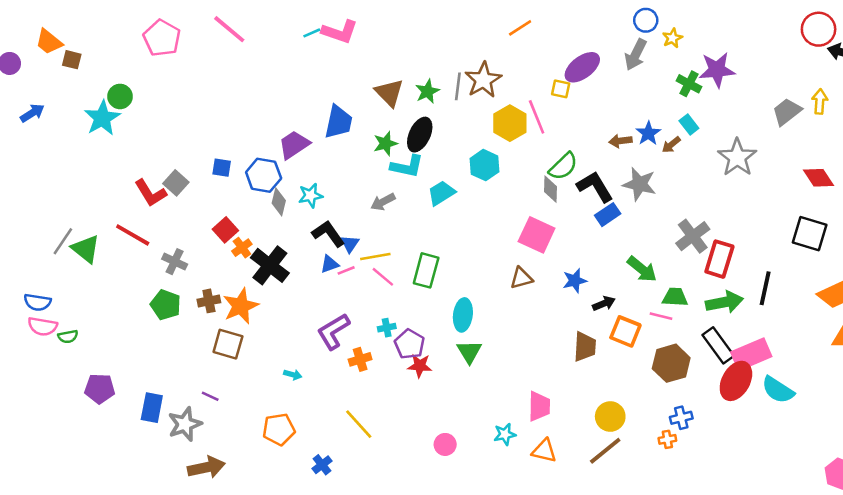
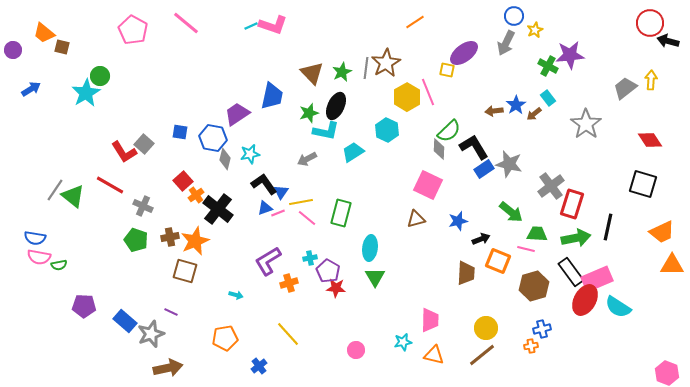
gray star: (639, 184) -> (509, 164), moved
blue rectangle: (152, 408) -> (125, 321), turned -60

